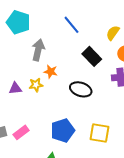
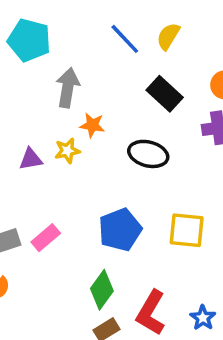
yellow semicircle: (113, 33) -> (168, 36), moved

